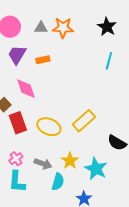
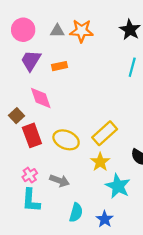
yellow star: (70, 161) -> (100, 162), moved
cyan semicircle: (58, 182) -> (76, 213), moved

